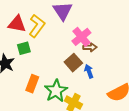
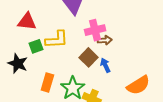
yellow L-shape: (37, 26) -> (57, 40), moved, turned 55
pink cross: (81, 37) -> (95, 30), turned 30

